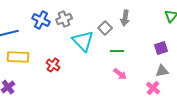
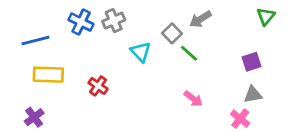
gray arrow: (125, 18) -> (200, 19), turned 49
cyan triangle: (83, 41) -> (141, 52), size x0.7
green line: (117, 51) -> (189, 53), moved, turned 40

